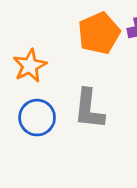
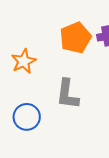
blue circle: (37, 118) -> (27, 117), moved

